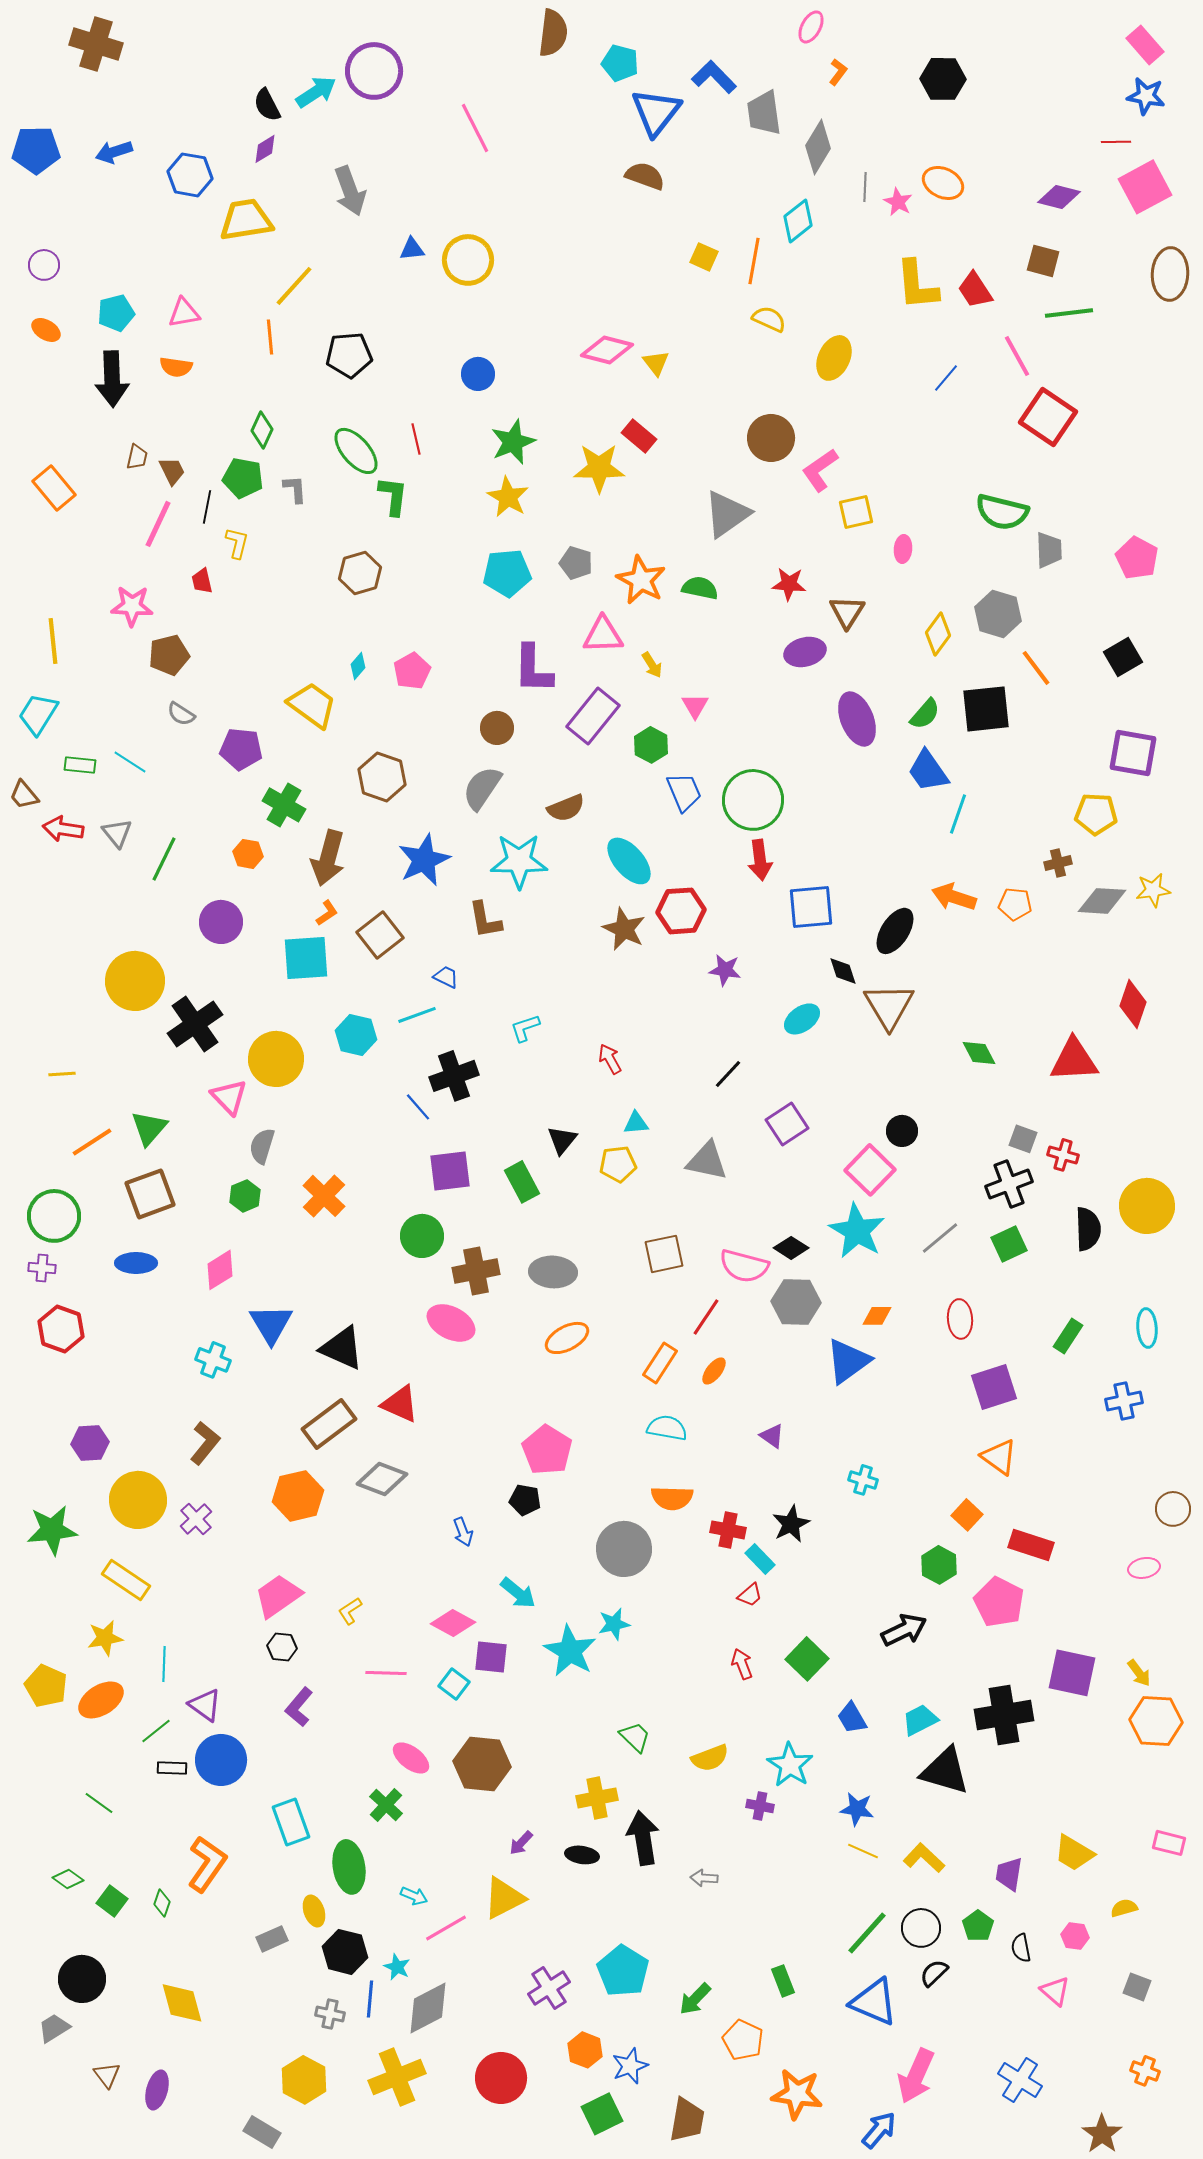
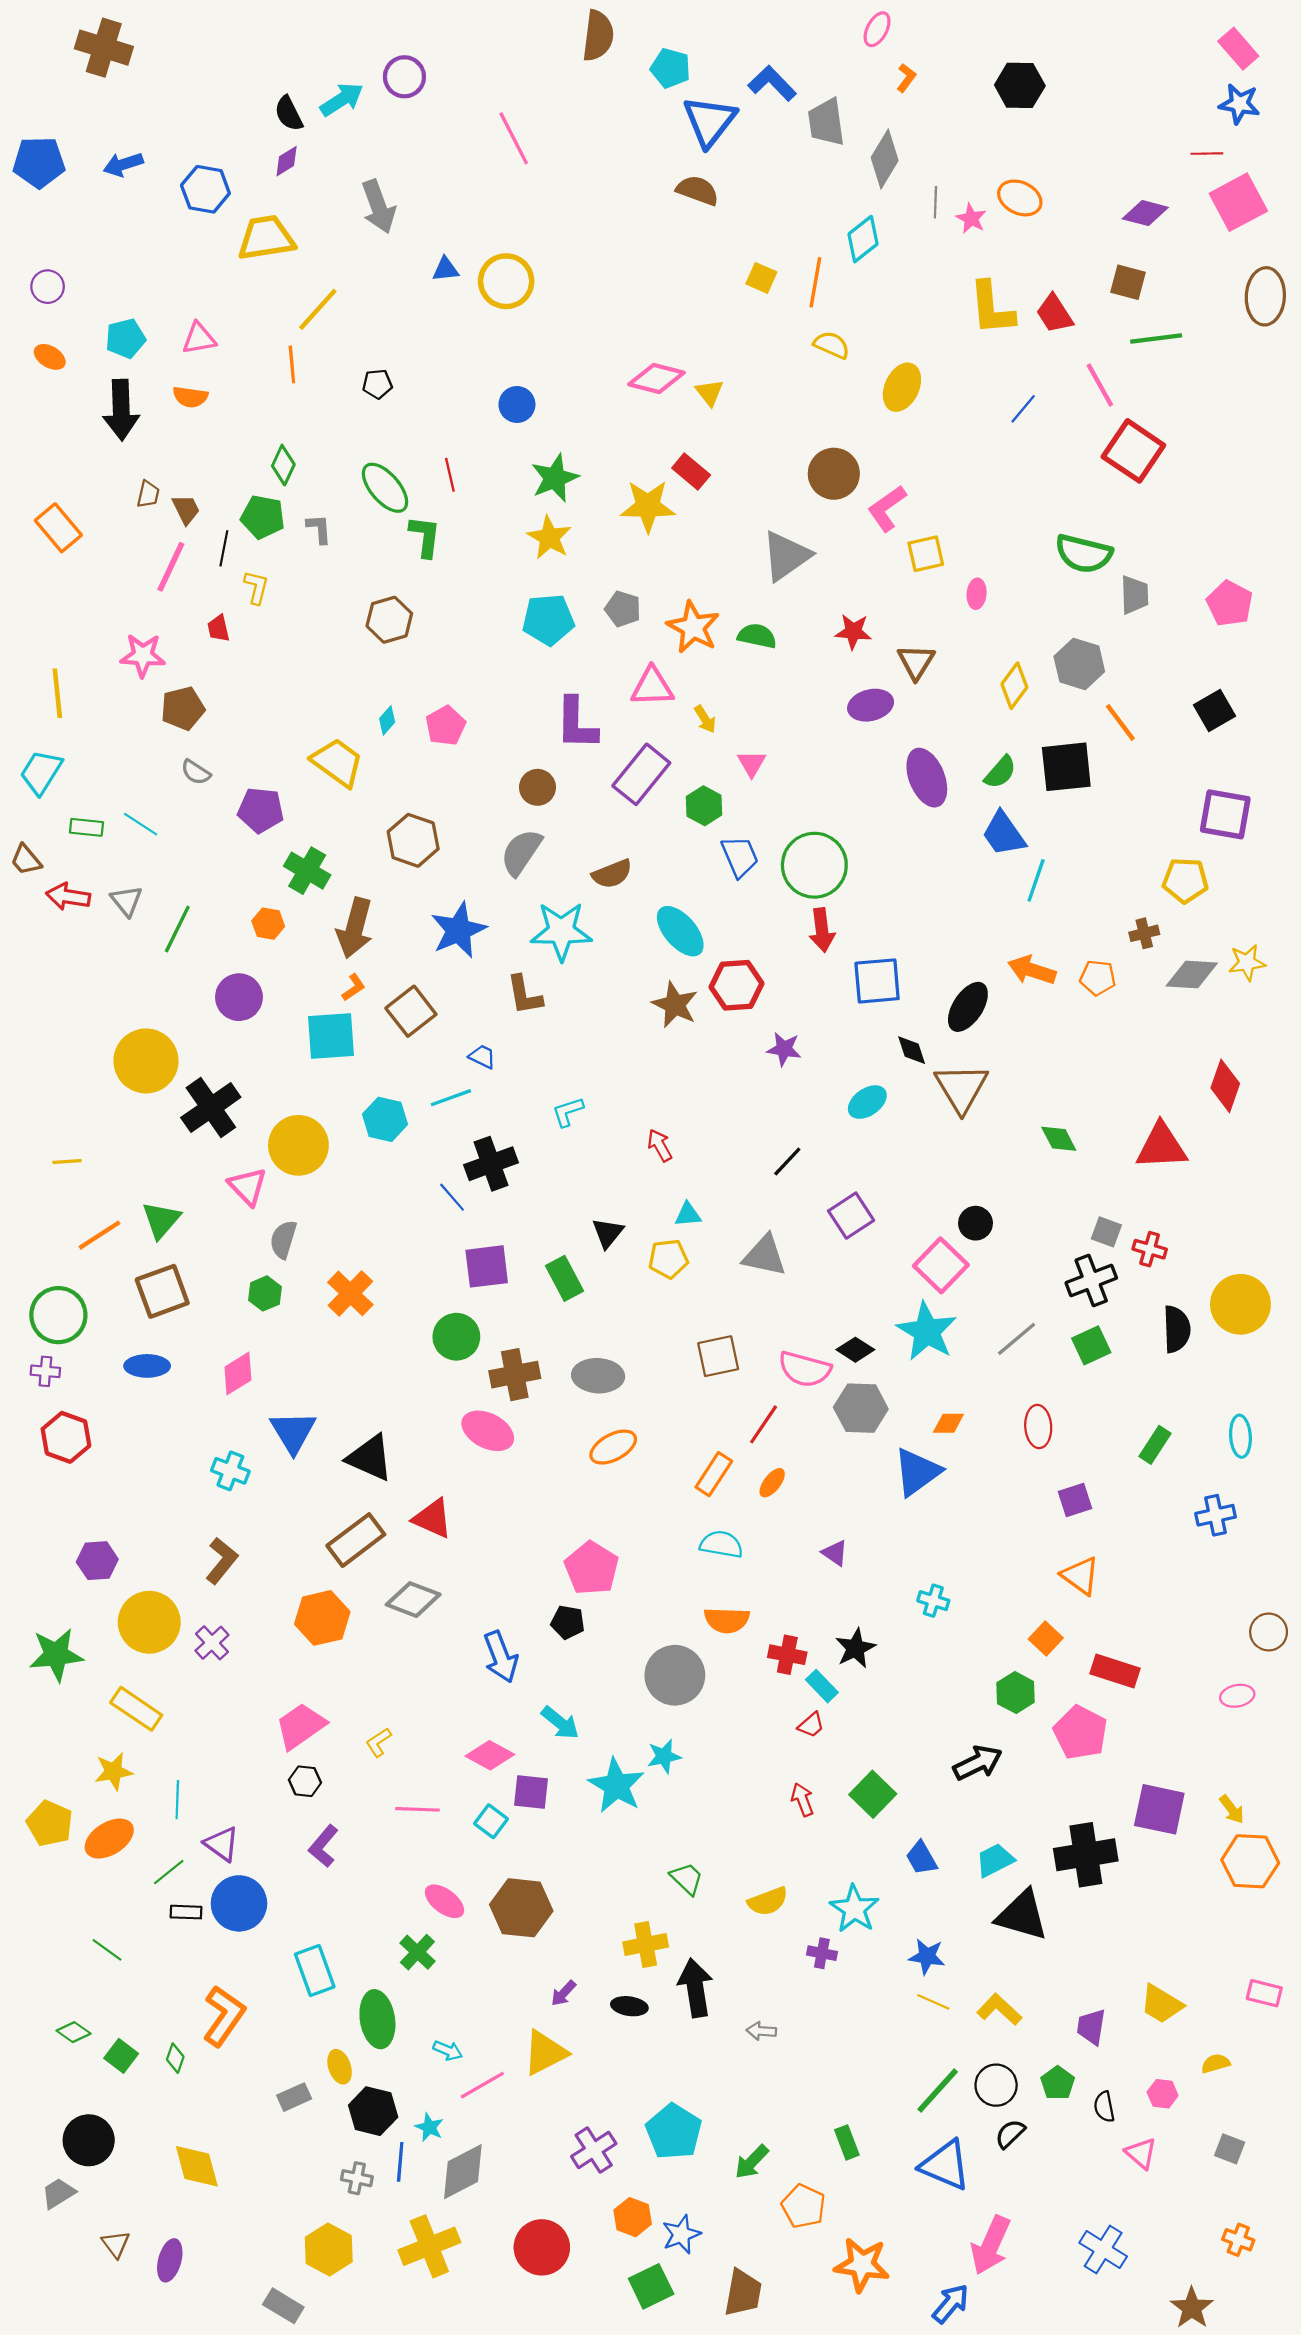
purple circle: (374, 71) -> (404, 77), size x0.7
black pentagon: (349, 355) -> (377, 384), size x0.6
purple square: (994, 1387) -> (1075, 1500), size x0.7
blue arrow: (463, 1532) -> (501, 1657), size x1.6

